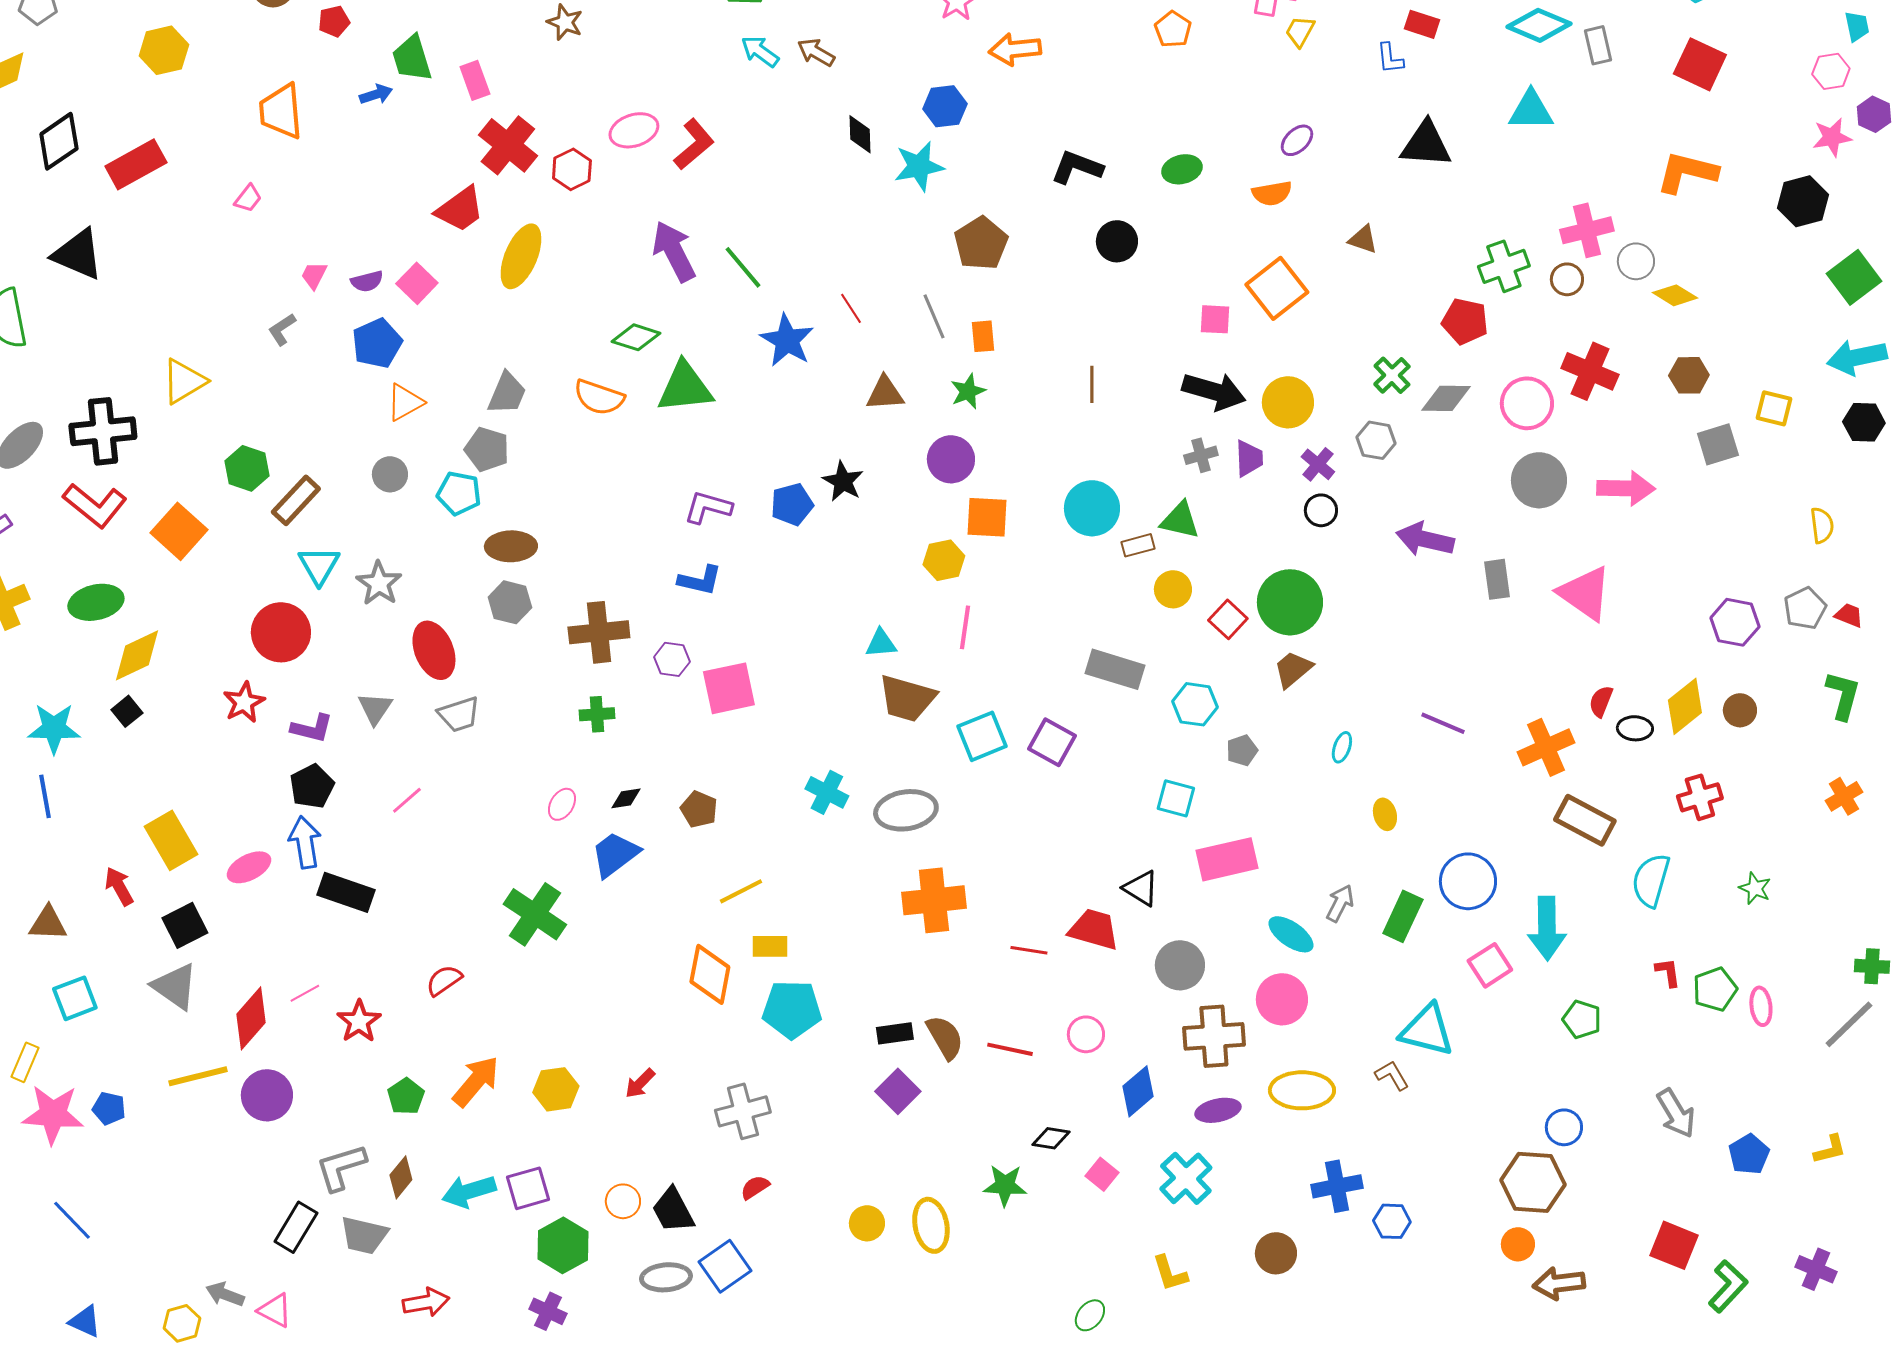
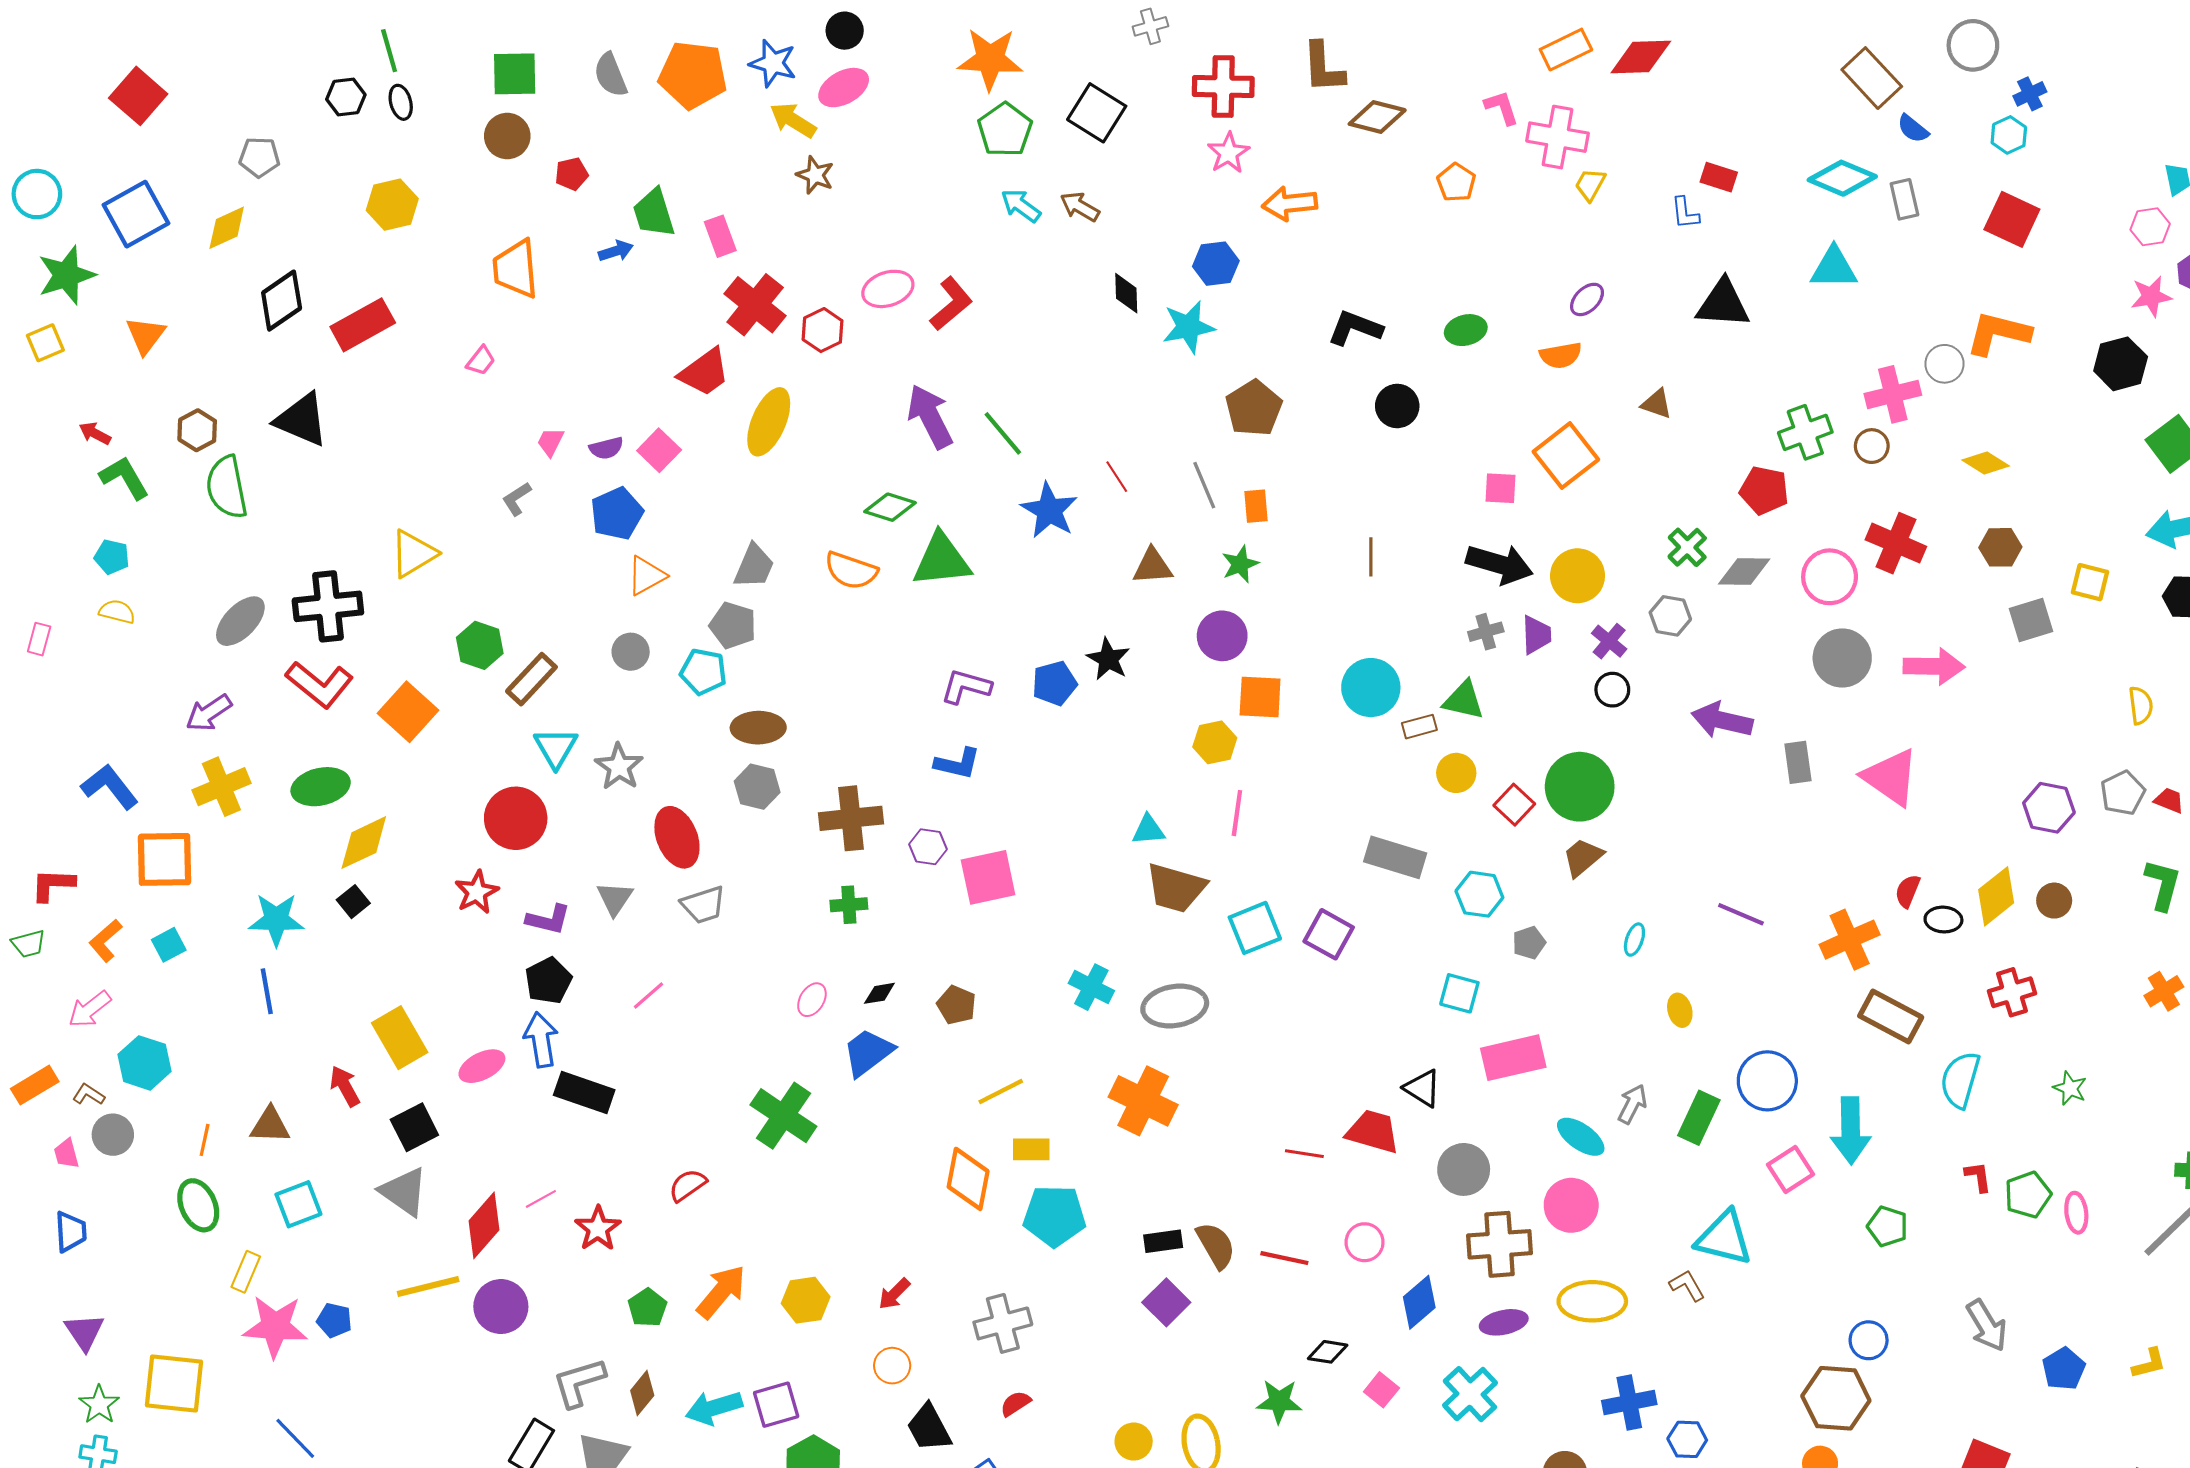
gray circle: (1636, 261) -> (1944, 364), moved
orange cross: (934, 900) -> (1143, 1101), moved, turned 32
orange circle: (623, 1201) -> (892, 1366), moved

